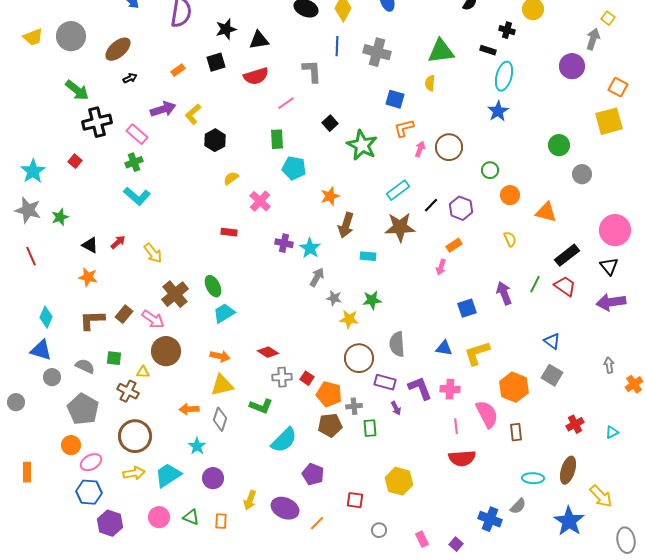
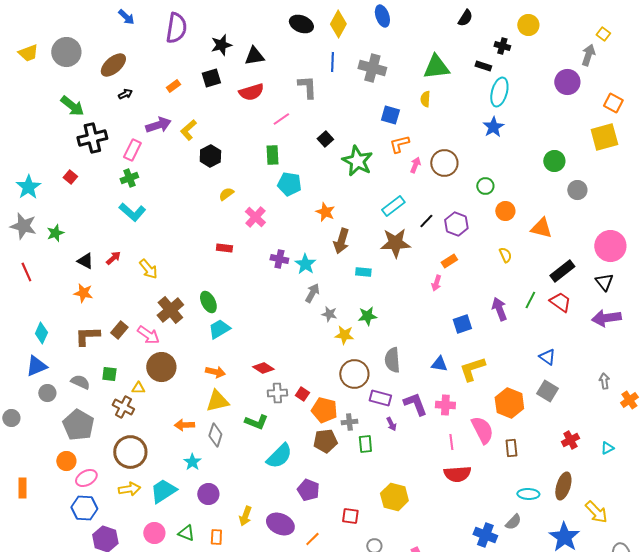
pink rectangle: (137, 134) -> (132, 150), turned 75
orange star: (330, 196) -> (325, 212), turned -30
blue triangle: (41, 350) -> (36, 366), turned -40

